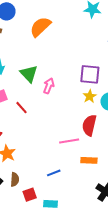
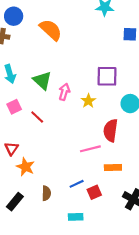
orange semicircle: (40, 27) -> (51, 30), turned 90
yellow star: (90, 96) -> (88, 101), moved
brown semicircle: (15, 180) -> (46, 193), moved
red square: (30, 195) -> (94, 192), moved

